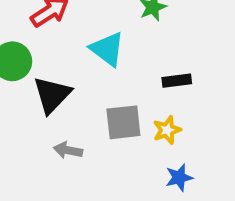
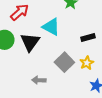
black triangle: (52, 95) -> (30, 42), moved
gray square: (123, 122) -> (64, 62), turned -30

